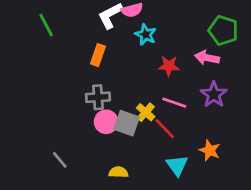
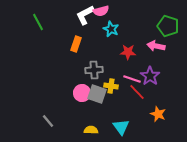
purple star: (214, 95) -> (150, 76), moved
gray cross: (98, 97) -> (94, 70), moved
yellow cross: (146, 112) -> (111, 86), turned -32
red line: (165, 129) -> (137, 92), moved
cyan triangle: (177, 165) -> (121, 127), moved

